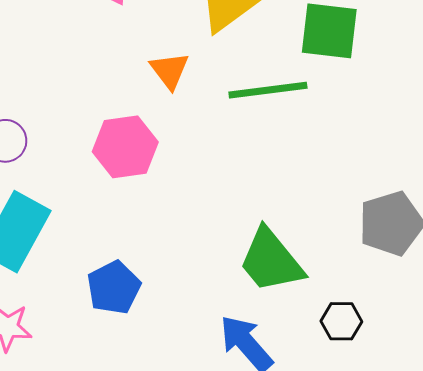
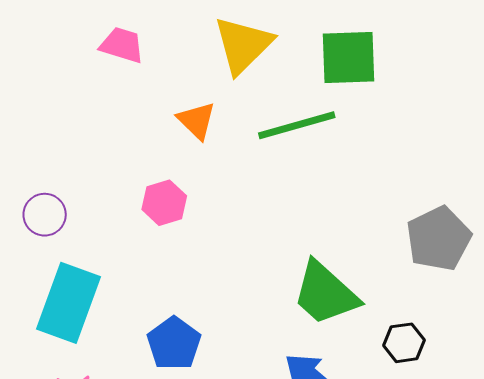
pink hexagon: (125, 147) -> (164, 203), size x0.7

